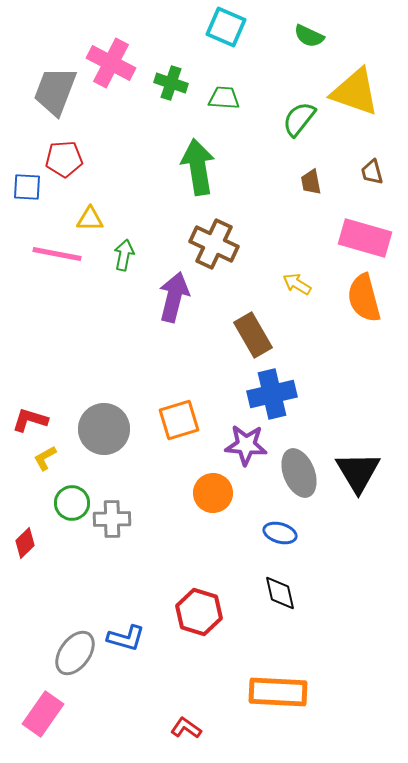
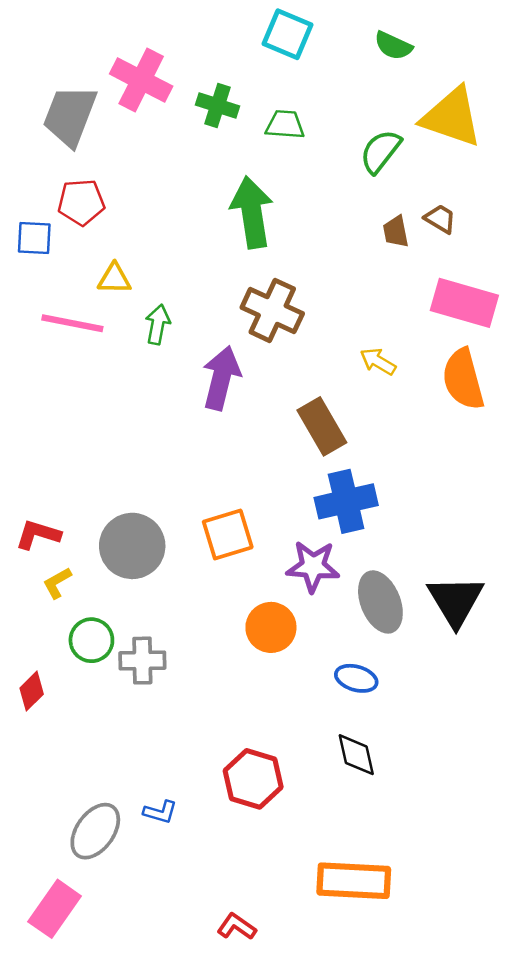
brown trapezoid: (372, 172) -> (440, 219), moved, turned 136
blue L-shape: (126, 638) -> (160, 812), size x0.7

